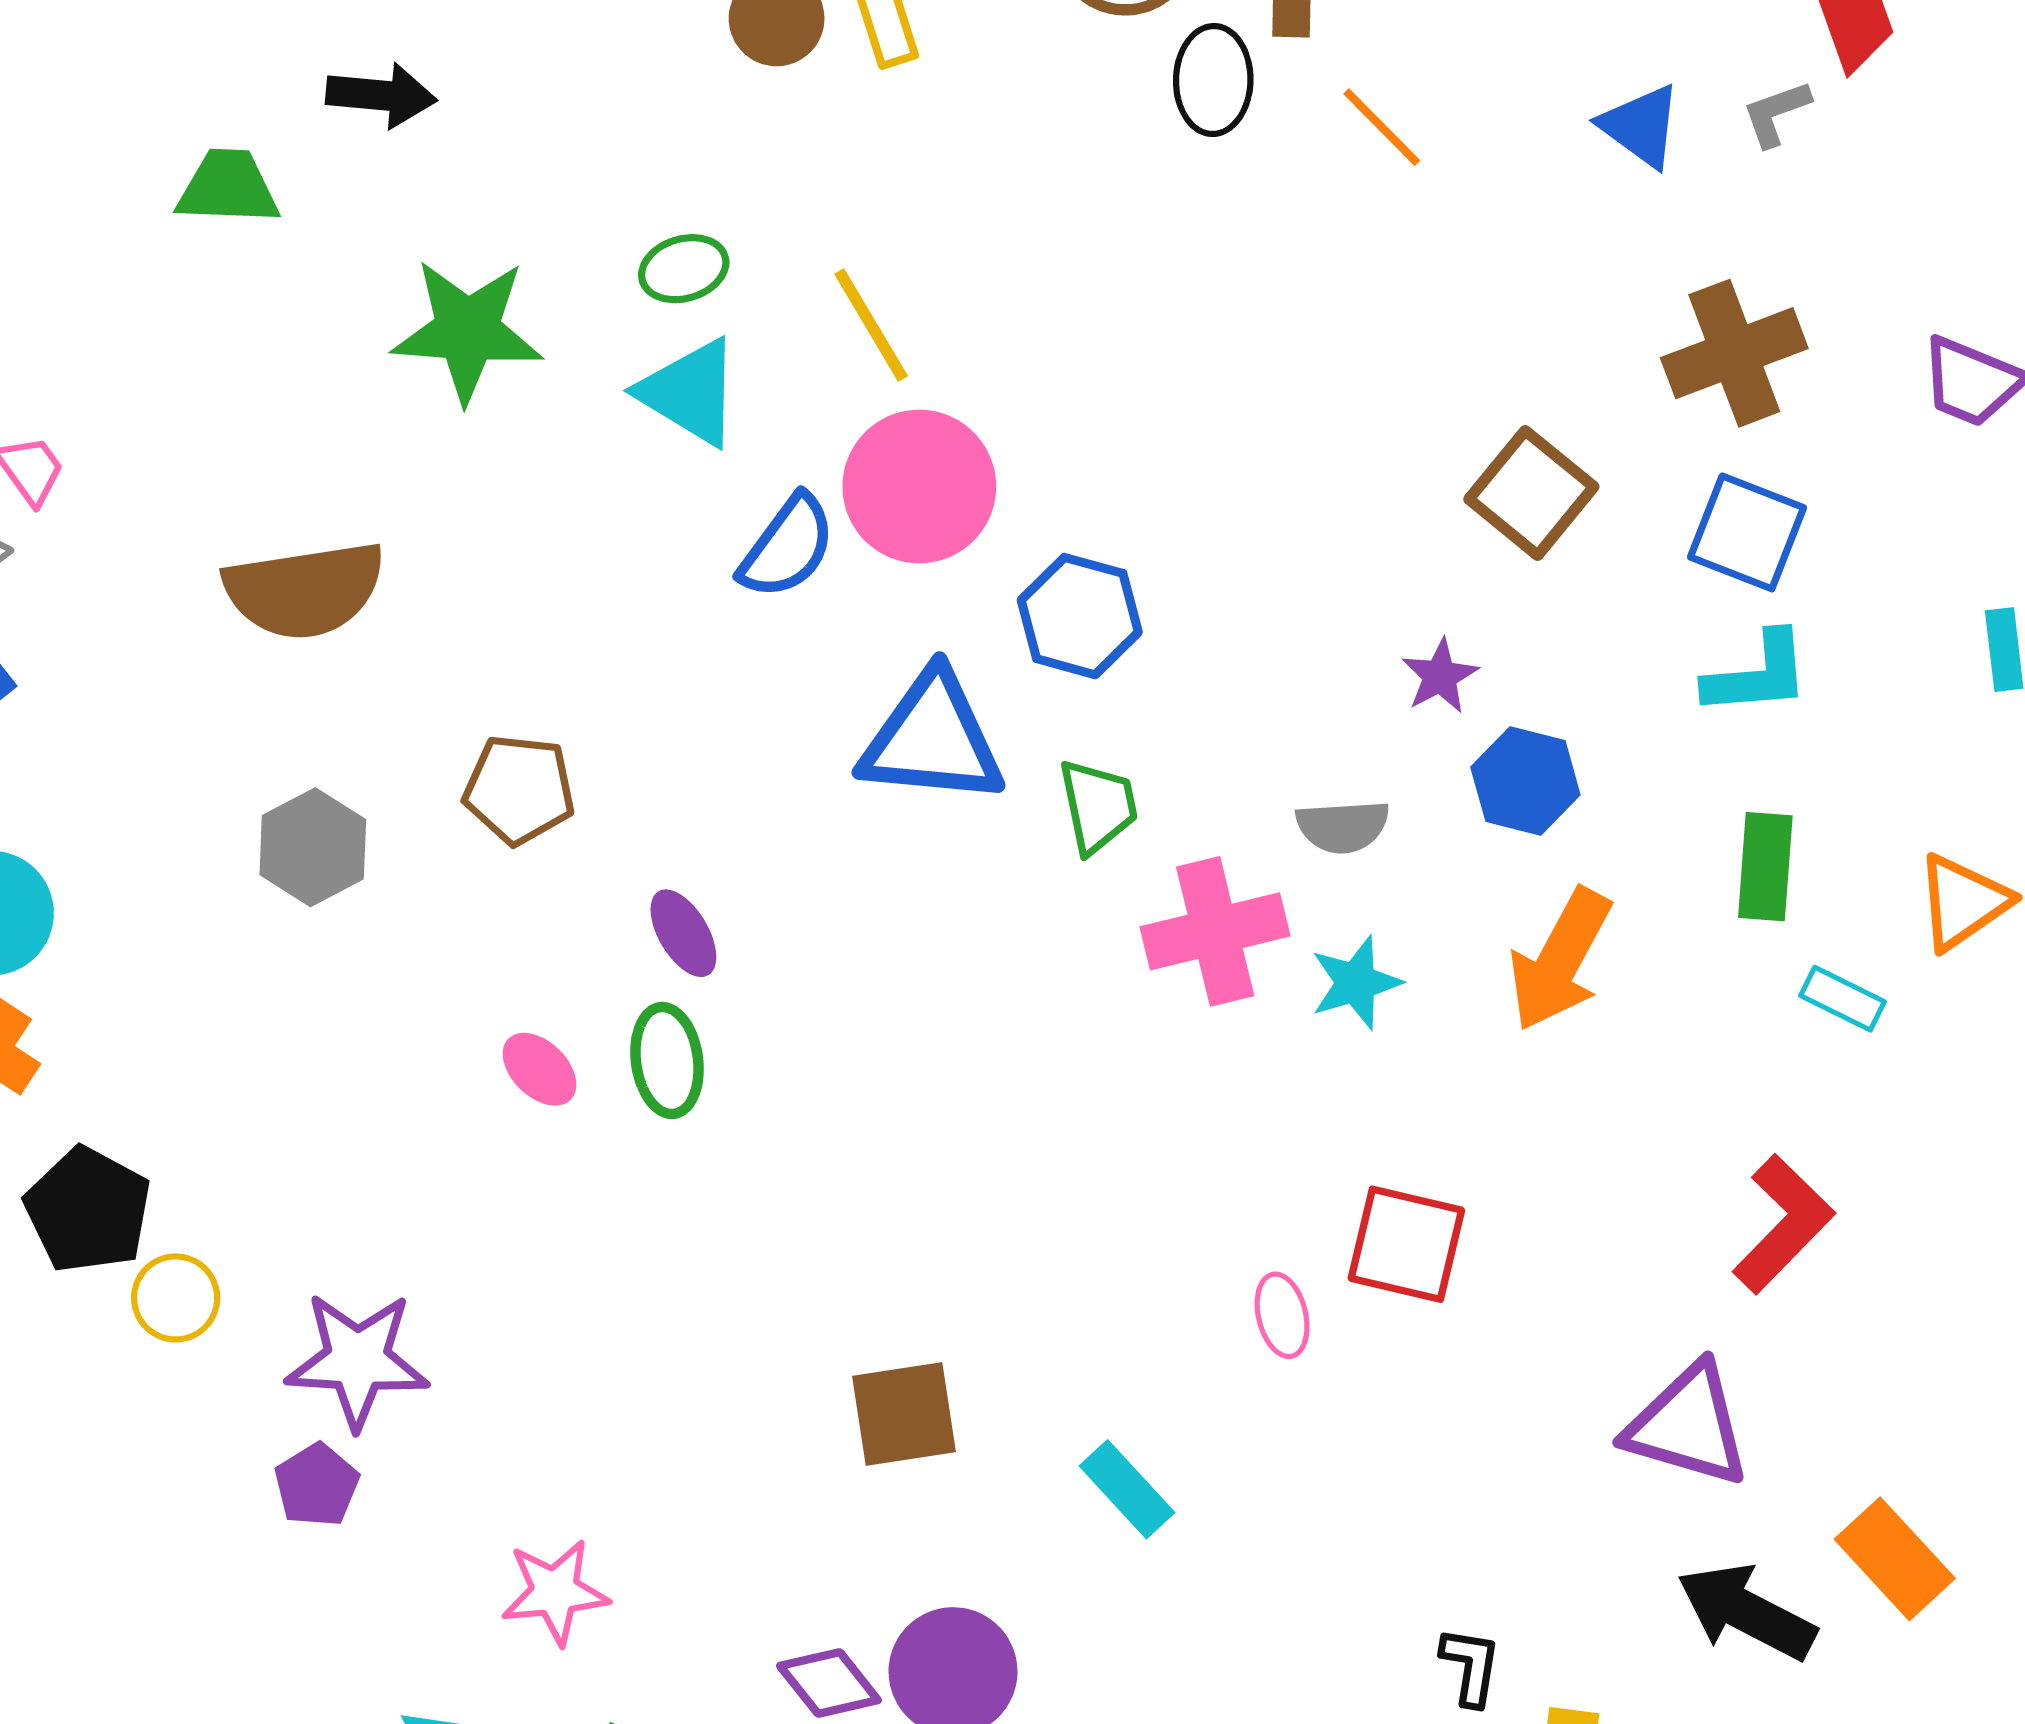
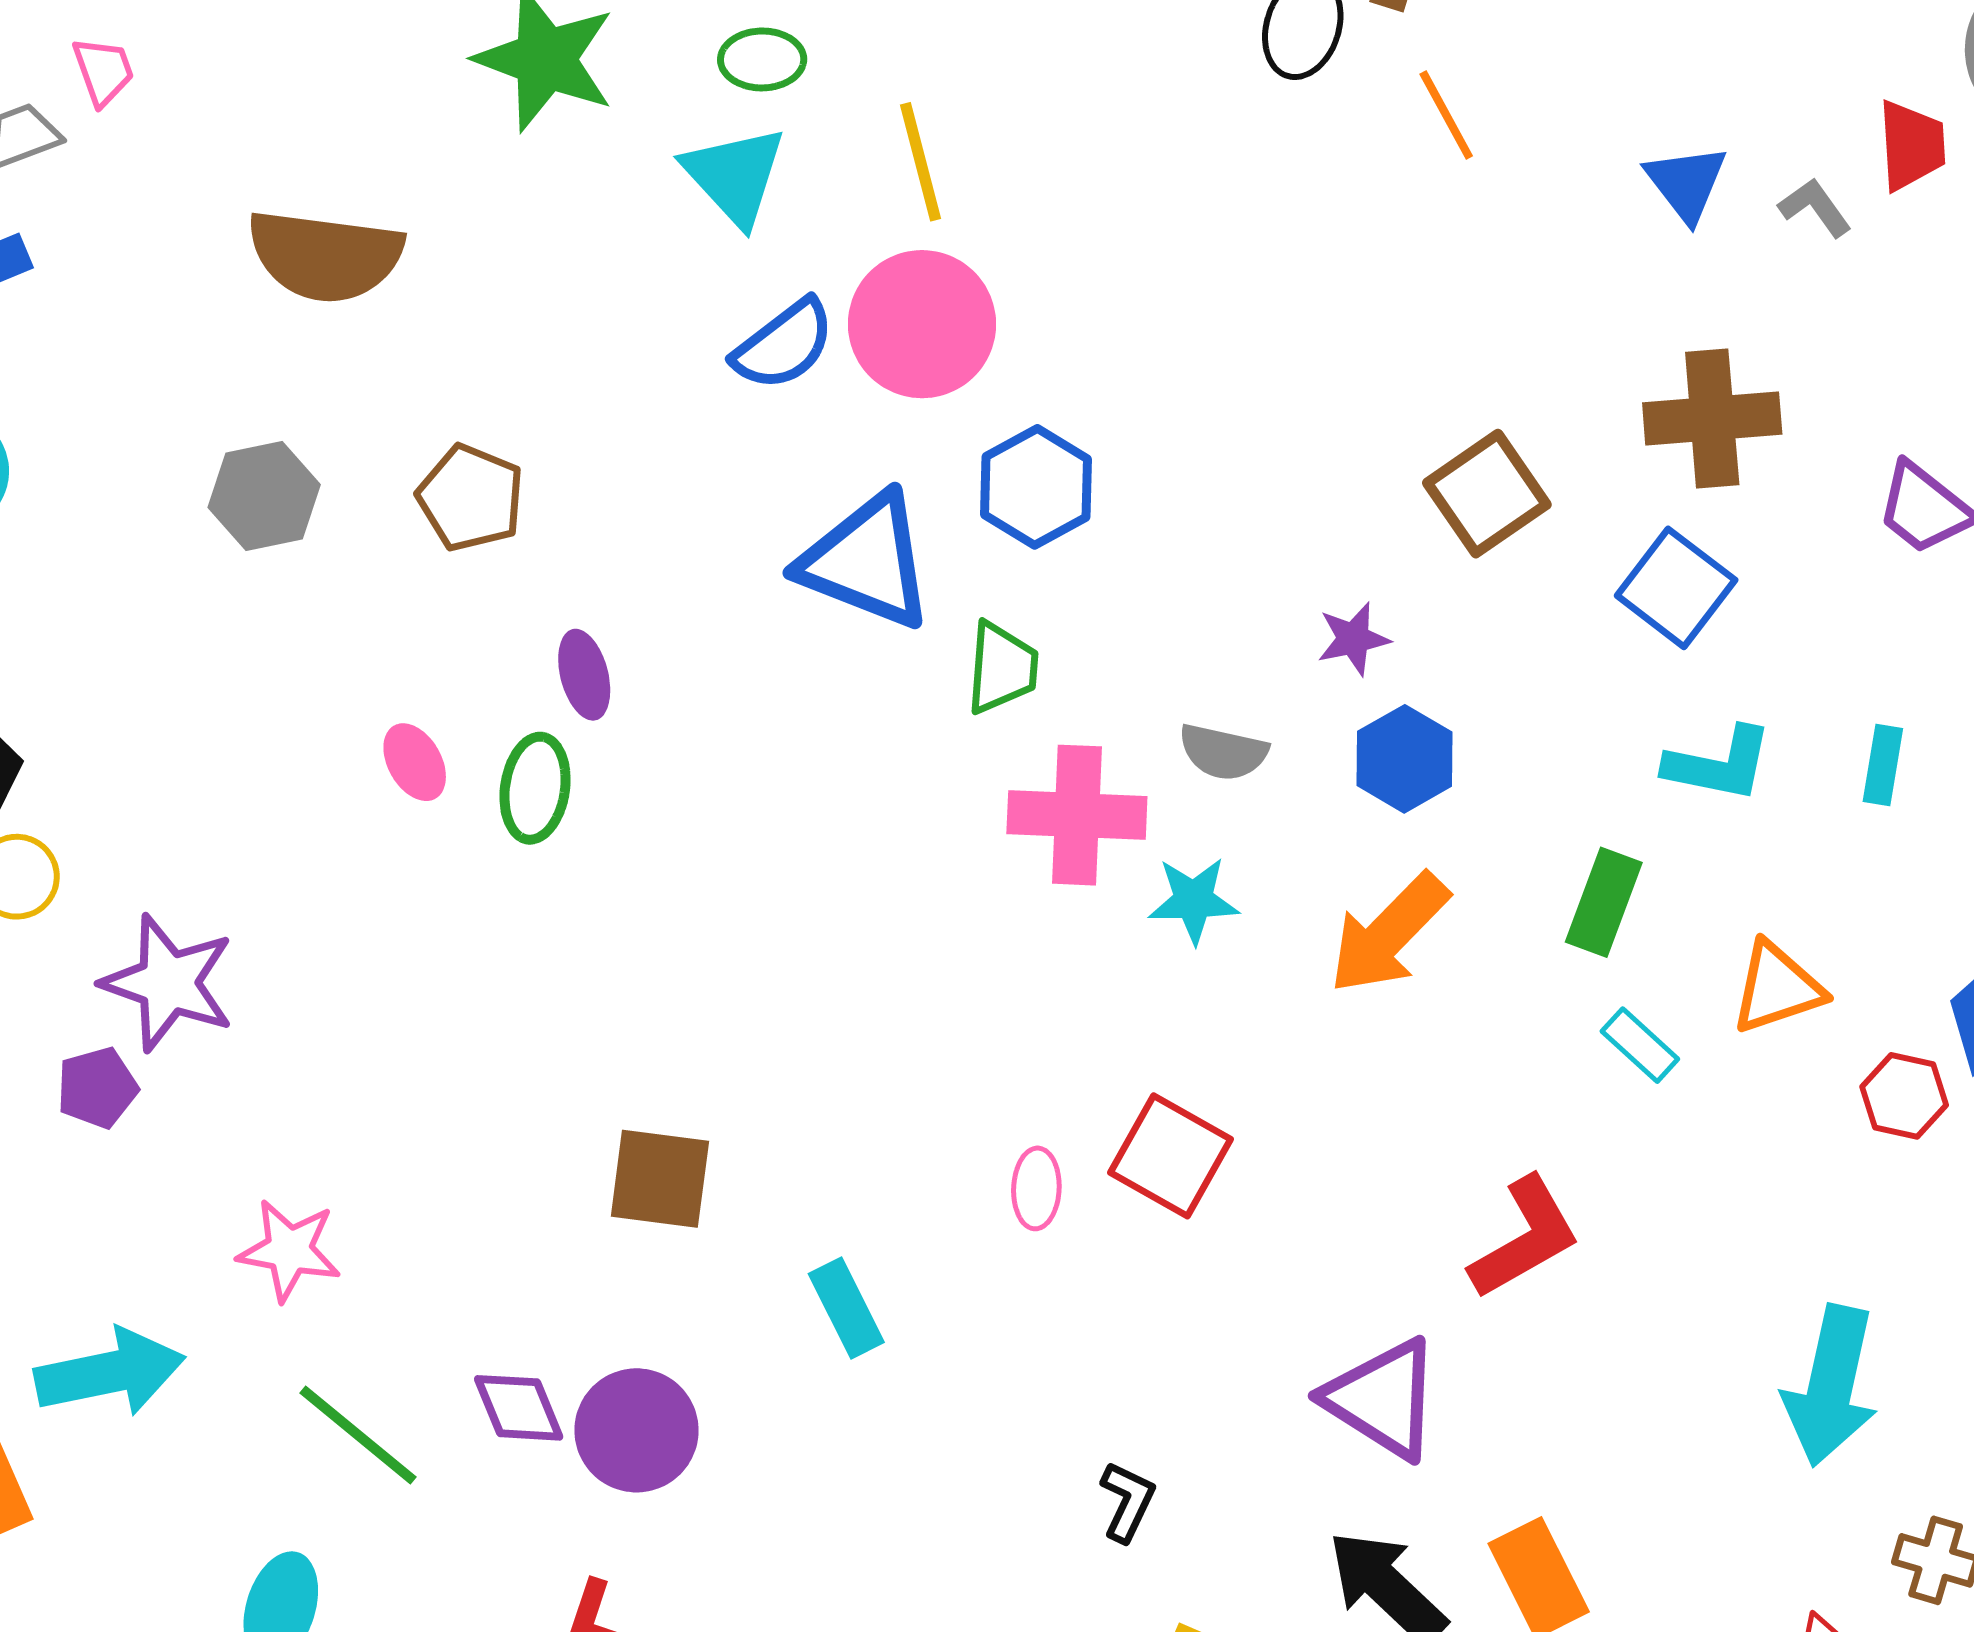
gray L-shape: (1776, 113) -> (1815, 207), turned 58
cyan L-shape: (1757, 674) -> (1719, 764), moved
black L-shape: (1471, 1666) -> (1127, 1502), moved

